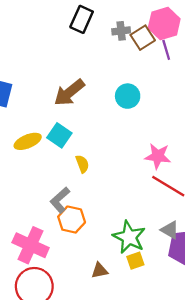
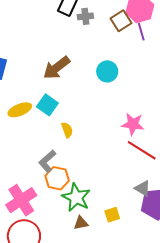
gray cross: (121, 31) -> (85, 16), moved
green star: (129, 237) -> (76, 197), moved
pink cross: (31, 245) -> (21, 200), turned 32

